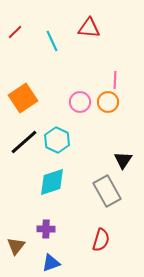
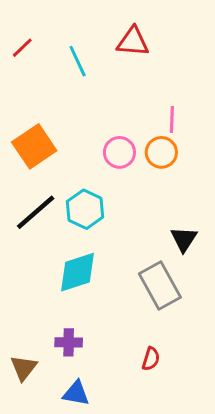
red semicircle: (101, 240) -> (151, 359), size x0.7
blue triangle: (51, 263) -> (76, 393), turned 30

